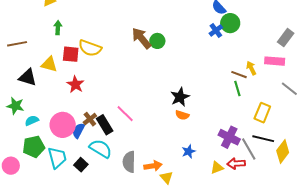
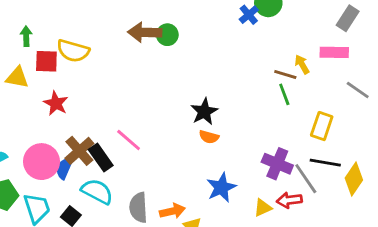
green arrow: (58, 28) -> (26, 36), moved
brown arrow: (141, 38) -> (145, 32), turned -45
brown cross: (90, 119) -> (79, 151), size x1.5
blue star: (189, 151) -> (221, 187), size x1.5

